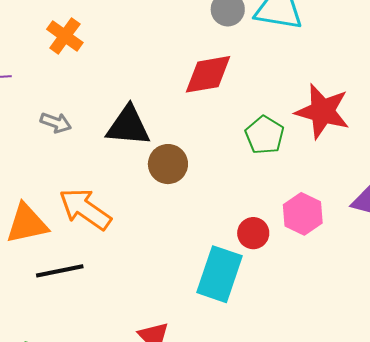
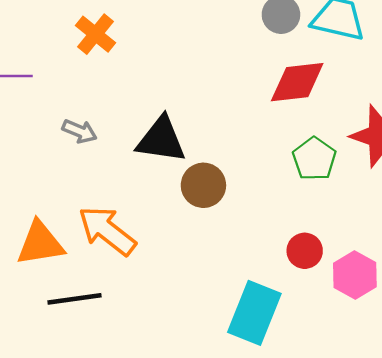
red diamond: (208, 74) -> (297, 82), moved
pink hexagon: (303, 214) -> (355, 275), moved
red circle: (253, 233) -> (305, 251), moved

